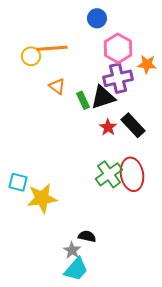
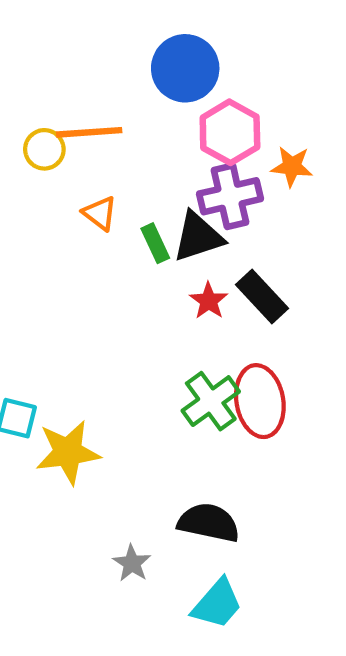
blue circle: (97, 18) -> (185, 68), size x1.6
black semicircle: (87, 236) -> (209, 523), moved, size x1.6
cyan trapezoid: (76, 269) -> (217, 604), moved

